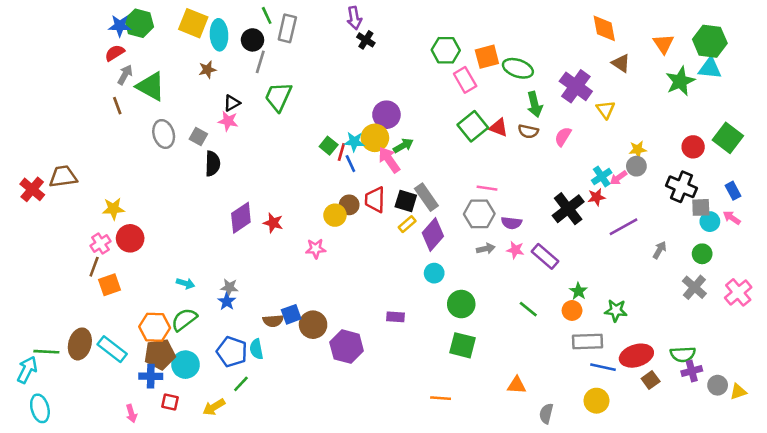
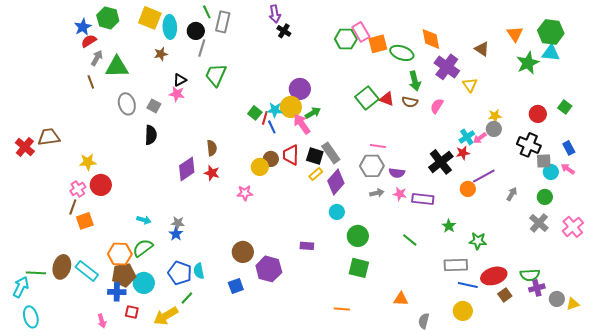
blue star: (120, 26) -> (83, 27), moved, turned -30
orange diamond: (604, 28) -> (431, 39), moved
pink rectangle: (465, 80) -> (361, 32), moved
green triangle: (151, 86) -> (117, 67), turned -30
green square: (728, 138) -> (565, 107), size x0.6
black semicircle: (213, 164) -> (151, 135), moved
purple rectangle: (545, 256) -> (423, 199), turned -35
orange circle: (572, 310) -> (468, 189), moved
blue square: (291, 314) -> (236, 286), moved
brown semicircle: (273, 321) -> (212, 148), moved, turned -91
yellow arrow: (214, 407) -> (166, 316), size x1.4

